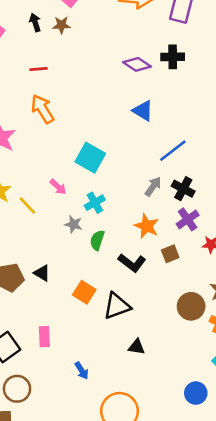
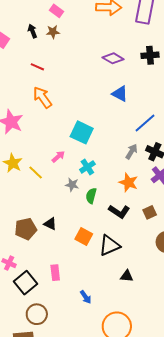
black cross: (173, 57) -> (150, 55), moved
red line: (38, 69) -> (37, 67), turned 32
pink arrow: (58, 187) -> (58, 157), turned -80
brown square: (170, 254) -> (150, 212), moved

